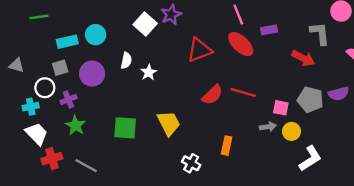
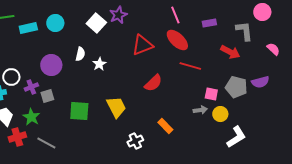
purple rectangle: (269, 30) -> (209, 23), moved
cyan circle: (96, 35) -> (55, 23), moved
cyan rectangle: (67, 42) -> (28, 28), moved
gray square: (60, 68) -> (47, 96), moved
red line: (243, 92) -> (190, 66), moved
green star: (76, 125) -> (31, 117), moved
orange rectangle: (227, 146) -> (165, 126), turned -56
white cross: (191, 163) -> (135, 141), turned 35

